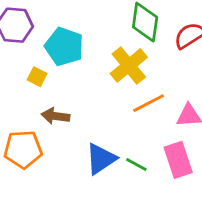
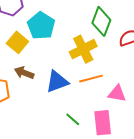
yellow square: (37, 77) -> (17, 42), size x1.5
blue triangle: (101, 159) -> (57, 82), moved

